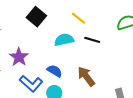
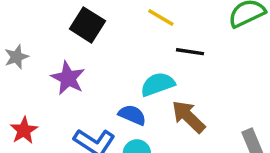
cyan semicircle: (64, 40) -> (158, 84), moved
purple star: (19, 57) -> (68, 78), moved

